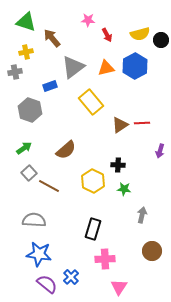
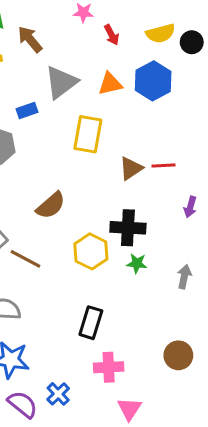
yellow rectangle: (91, 102) -> (88, 134), turned 50
black cross: (118, 165) -> (128, 228), size x1.6
gray arrow: (142, 215) -> (184, 277), moved

